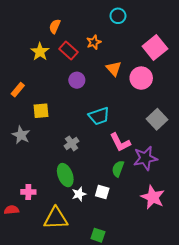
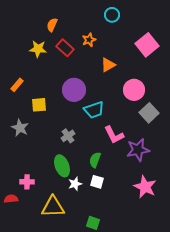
yellow star: (40, 52) -> (38, 49), turned -30
orange triangle: (114, 69) -> (108, 65), turned 42
pink circle: (141, 78) -> (134, 90), moved
purple circle: (77, 80) -> (74, 90), moved, size x1.5
green semicircle: (118, 169) -> (95, 160), moved

